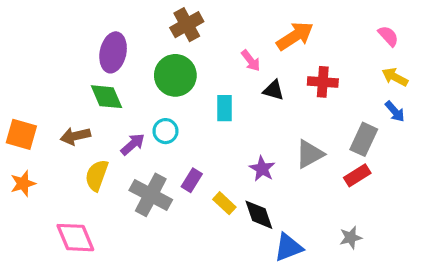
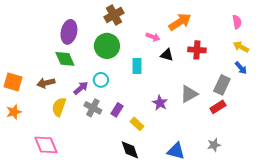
pink semicircle: (388, 36) -> (237, 22), turned 32
pink arrow: (251, 61) -> (153, 37), turned -32
gray cross: (151, 195) -> (93, 108), moved, size x0.7
black diamond: (259, 215) -> (130, 150), moved
blue triangle: (288, 247) -> (176, 151), turned 36

